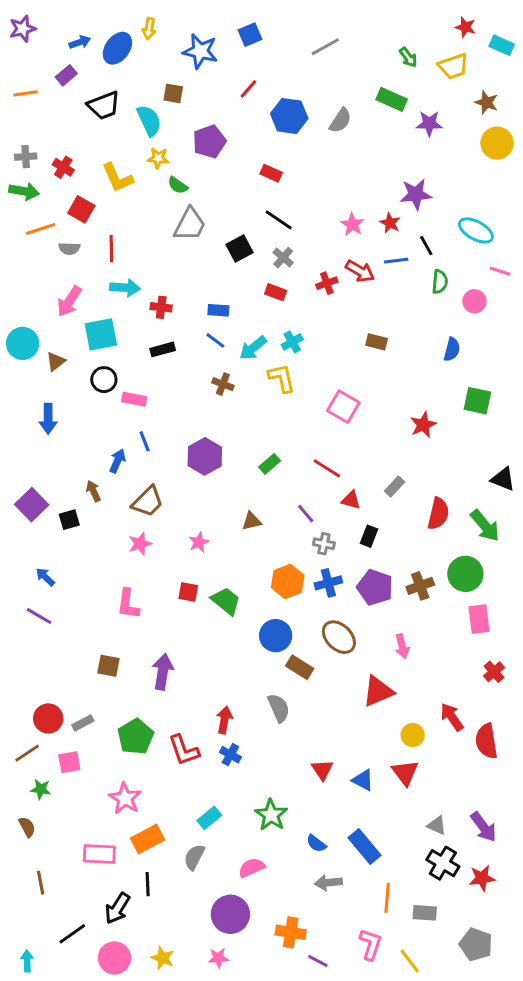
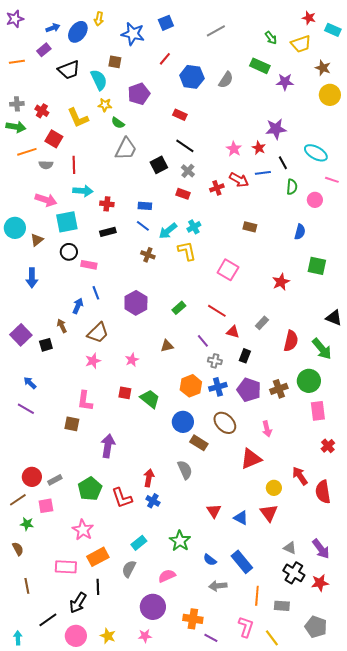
pink arrow: (69, 301) -> (46, 200), turned -105
brown square: (108, 666) -> (72, 424), moved

